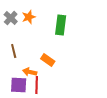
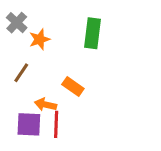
orange star: (29, 17) -> (39, 39), moved
brown line: (14, 51) -> (21, 73), turned 48

